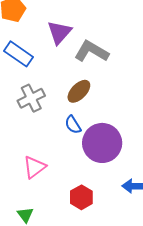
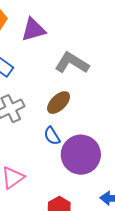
purple triangle: (59, 32) -> (33, 30), moved, turned 32

